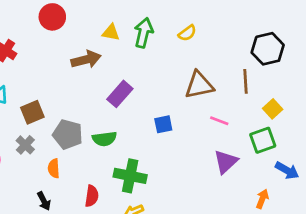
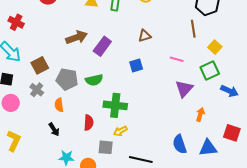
brown arrow: (86, 59) -> (77, 37), moved
brown triangle: (199, 85) -> (145, 36), moved, size x0.6
orange arrow: (262, 199) -> (200, 114), moved

